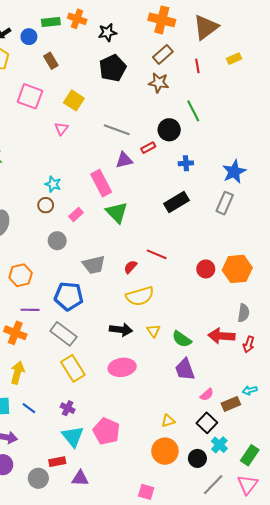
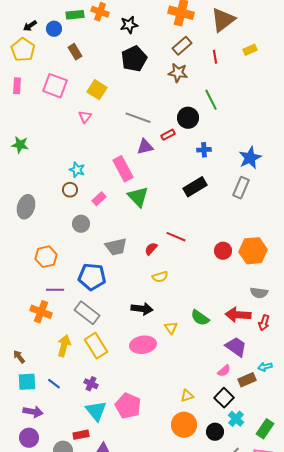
yellow semicircle: (140, 296) -> (160, 277), size x0.6
gray semicircle: (243, 313) -> (259, 293), turned 90
yellow triangle: (153, 331) -> (171, 328), moved
purple trapezoid: (185, 369) -> (236, 347), moved, turned 145
yellow arrow: (17, 373) -> (64, 346), moved

